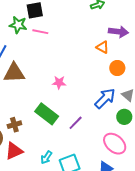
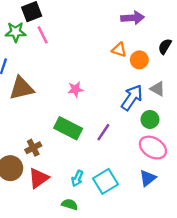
pink line: (40, 32) -> (43, 35), turned 63
orange triangle: (103, 47) -> (119, 50), moved
green circle: (124, 117) -> (150, 119), moved

